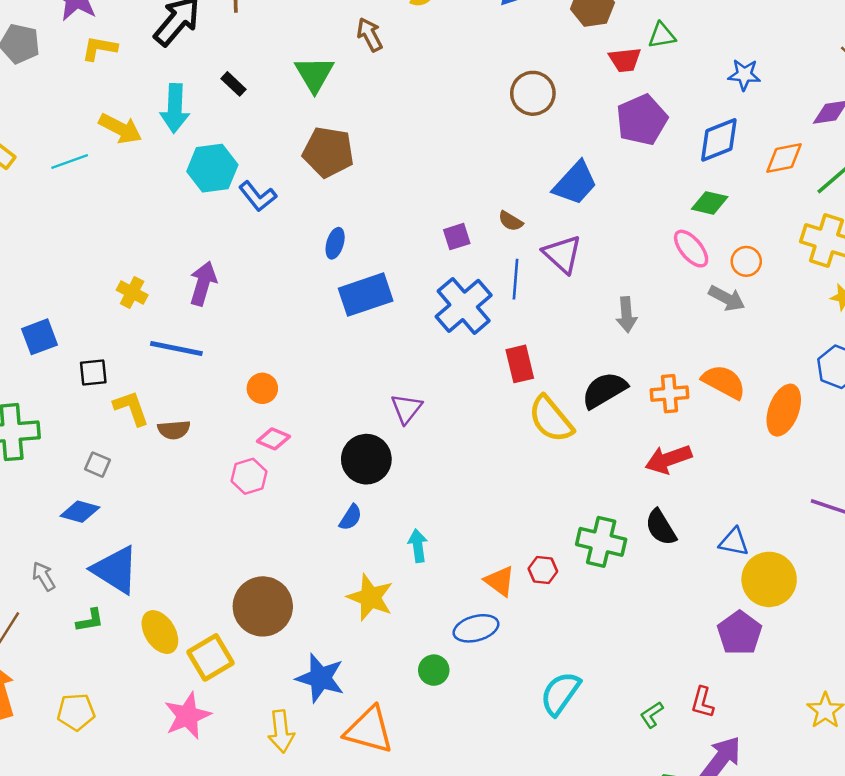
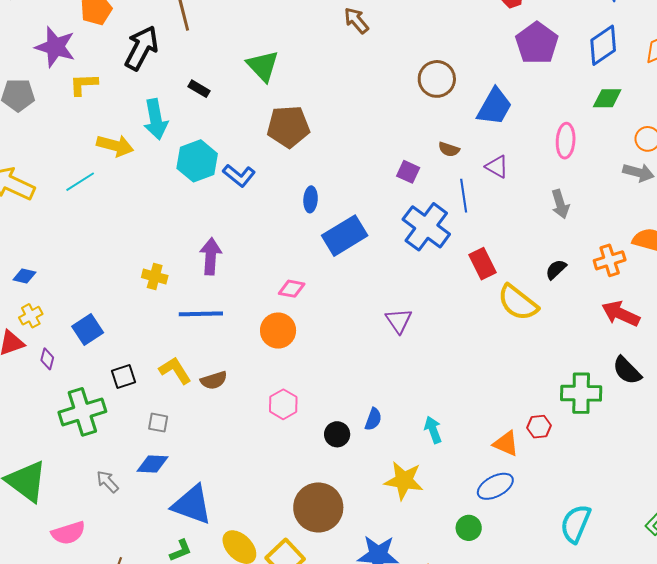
brown arrow: (370, 35) -> (356, 20), moved
brown circle: (533, 93) -> (437, 79), moved
purple square: (457, 237) -> (408, 172), turned -35
pink ellipse: (691, 249) -> (566, 141), moved, turned 56
purple triangle: (562, 254) -> (497, 167), size x0.7
black square: (93, 373) -> (123, 376), moved
orange circle: (262, 388) -> (278, 331), size x1.4
black semicircle: (604, 390) -> (556, 269), size x0.6
pink diamond: (273, 439) -> (292, 289), moved
black circle: (366, 459) -> (337, 434), moved, size x0.6
red arrow: (668, 459) -> (621, 314), turned 57
gray arrow: (44, 576) -> (107, 482), moved

